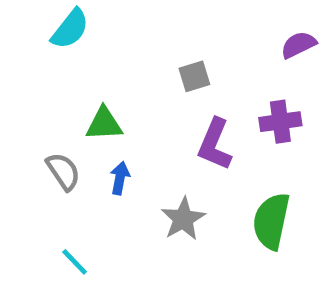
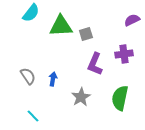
green triangle: (104, 124) -> (61, 26), moved, size x1.4

